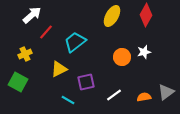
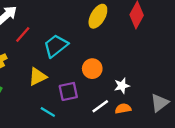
white star: (144, 52) -> (122, 86), moved
orange circle: (122, 57) -> (92, 69), moved
orange semicircle: (144, 97) -> (123, 109), moved

